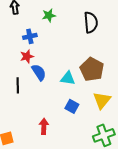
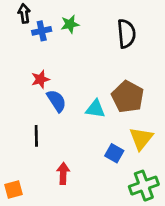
blue cross: (30, 36) -> (42, 31), moved
black line: (18, 85) -> (36, 136), moved
blue square: (72, 106) -> (114, 153), moved

